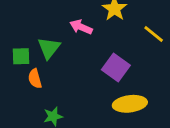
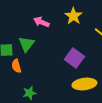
pink arrow: (81, 27) -> (41, 22), moved

